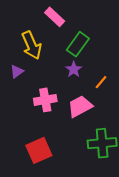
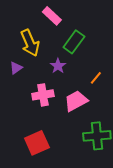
purple star: (74, 69) -> (58, 66), moved

